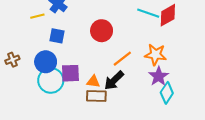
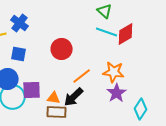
cyan diamond: (167, 93) -> (141, 109), moved

